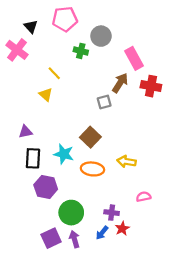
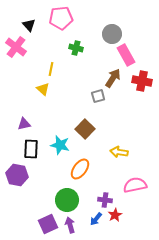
gray circle: (101, 36) -> (112, 34), moved
yellow line: (54, 73) -> (51, 69), turned 56
orange ellipse: (92, 169) -> (80, 169), moved, turned -60
purple hexagon: (46, 187) -> (17, 175), moved
pink semicircle: (144, 197) -> (135, 185), size x1.6

